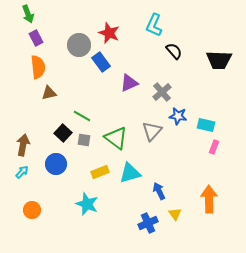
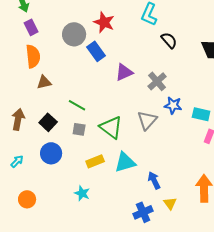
black square: (63, 133) -> (48, 122), moved
brown arrow: (23, 145) -> (18, 119), moved
cyan star: (87, 204) -> (82, 193), size x0.7

